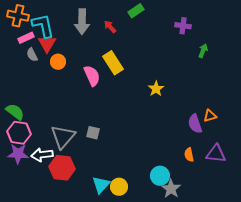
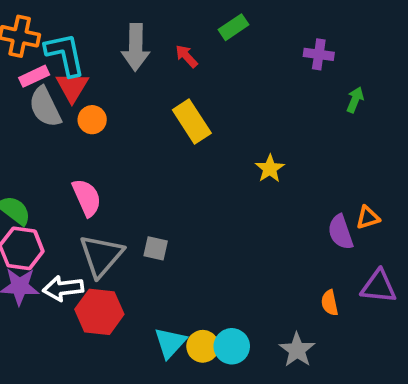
gray semicircle: (32, 55) -> (45, 107), size x1.6
pink semicircle: (92, 76) -> (87, 198), moved
orange semicircle: (189, 155) -> (330, 303), moved
cyan circle: (160, 176) -> (232, 346), moved

